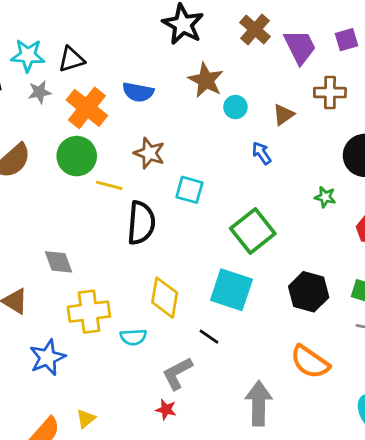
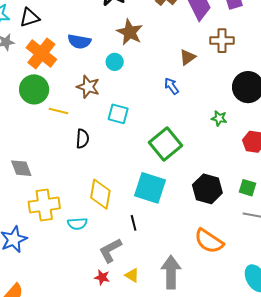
cyan circle: (235, 107) -> (115, 62), moved
black semicircle: (141, 223) -> (82, 139), size x0.6
black line: (209, 337) -> (134, 223), turned 42
yellow triangle: (86, 419) -> (132, 275), moved, turned -49

